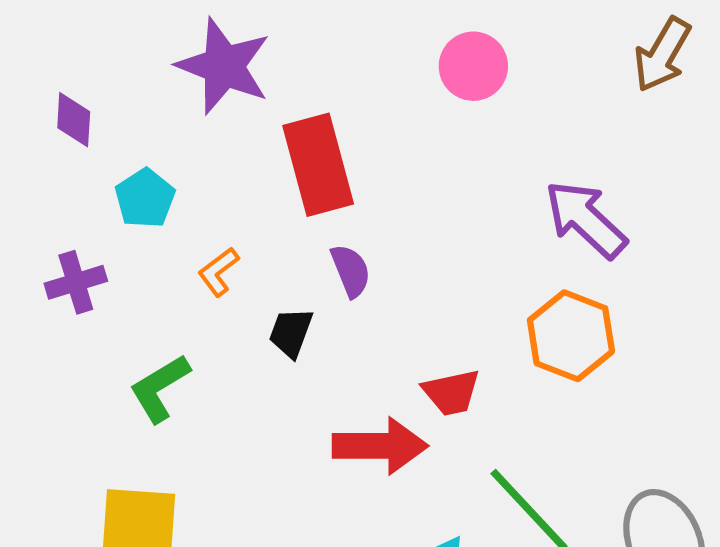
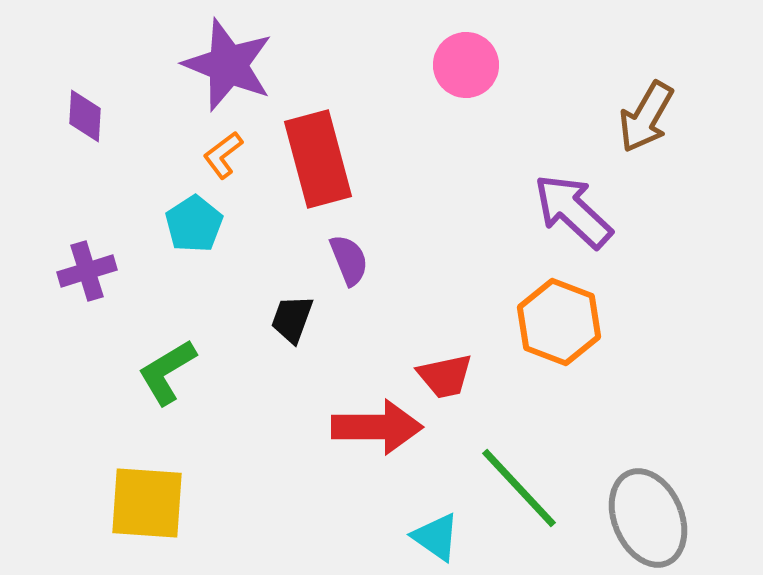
brown arrow: (662, 55) -> (646, 117), moved
cyan pentagon: (145, 198) -> (194, 224), moved
orange L-shape: (218, 272) -> (223, 155), moved

